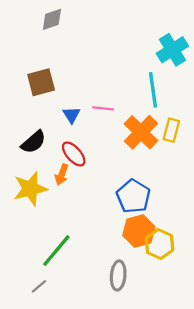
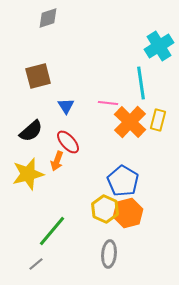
pink line: (103, 108) -> (108, 103), moved
yellow hexagon: (159, 244) -> (105, 209), moved

